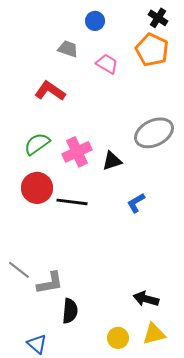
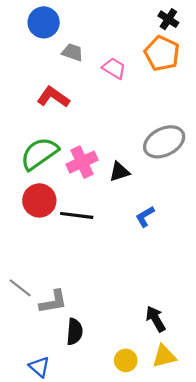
blue circle: (95, 21) -> (44, 22), moved, size x1.5
green semicircle: (37, 144) -> (39, 154), size x1.4
black arrow: (146, 299) -> (156, 319), turned 45

